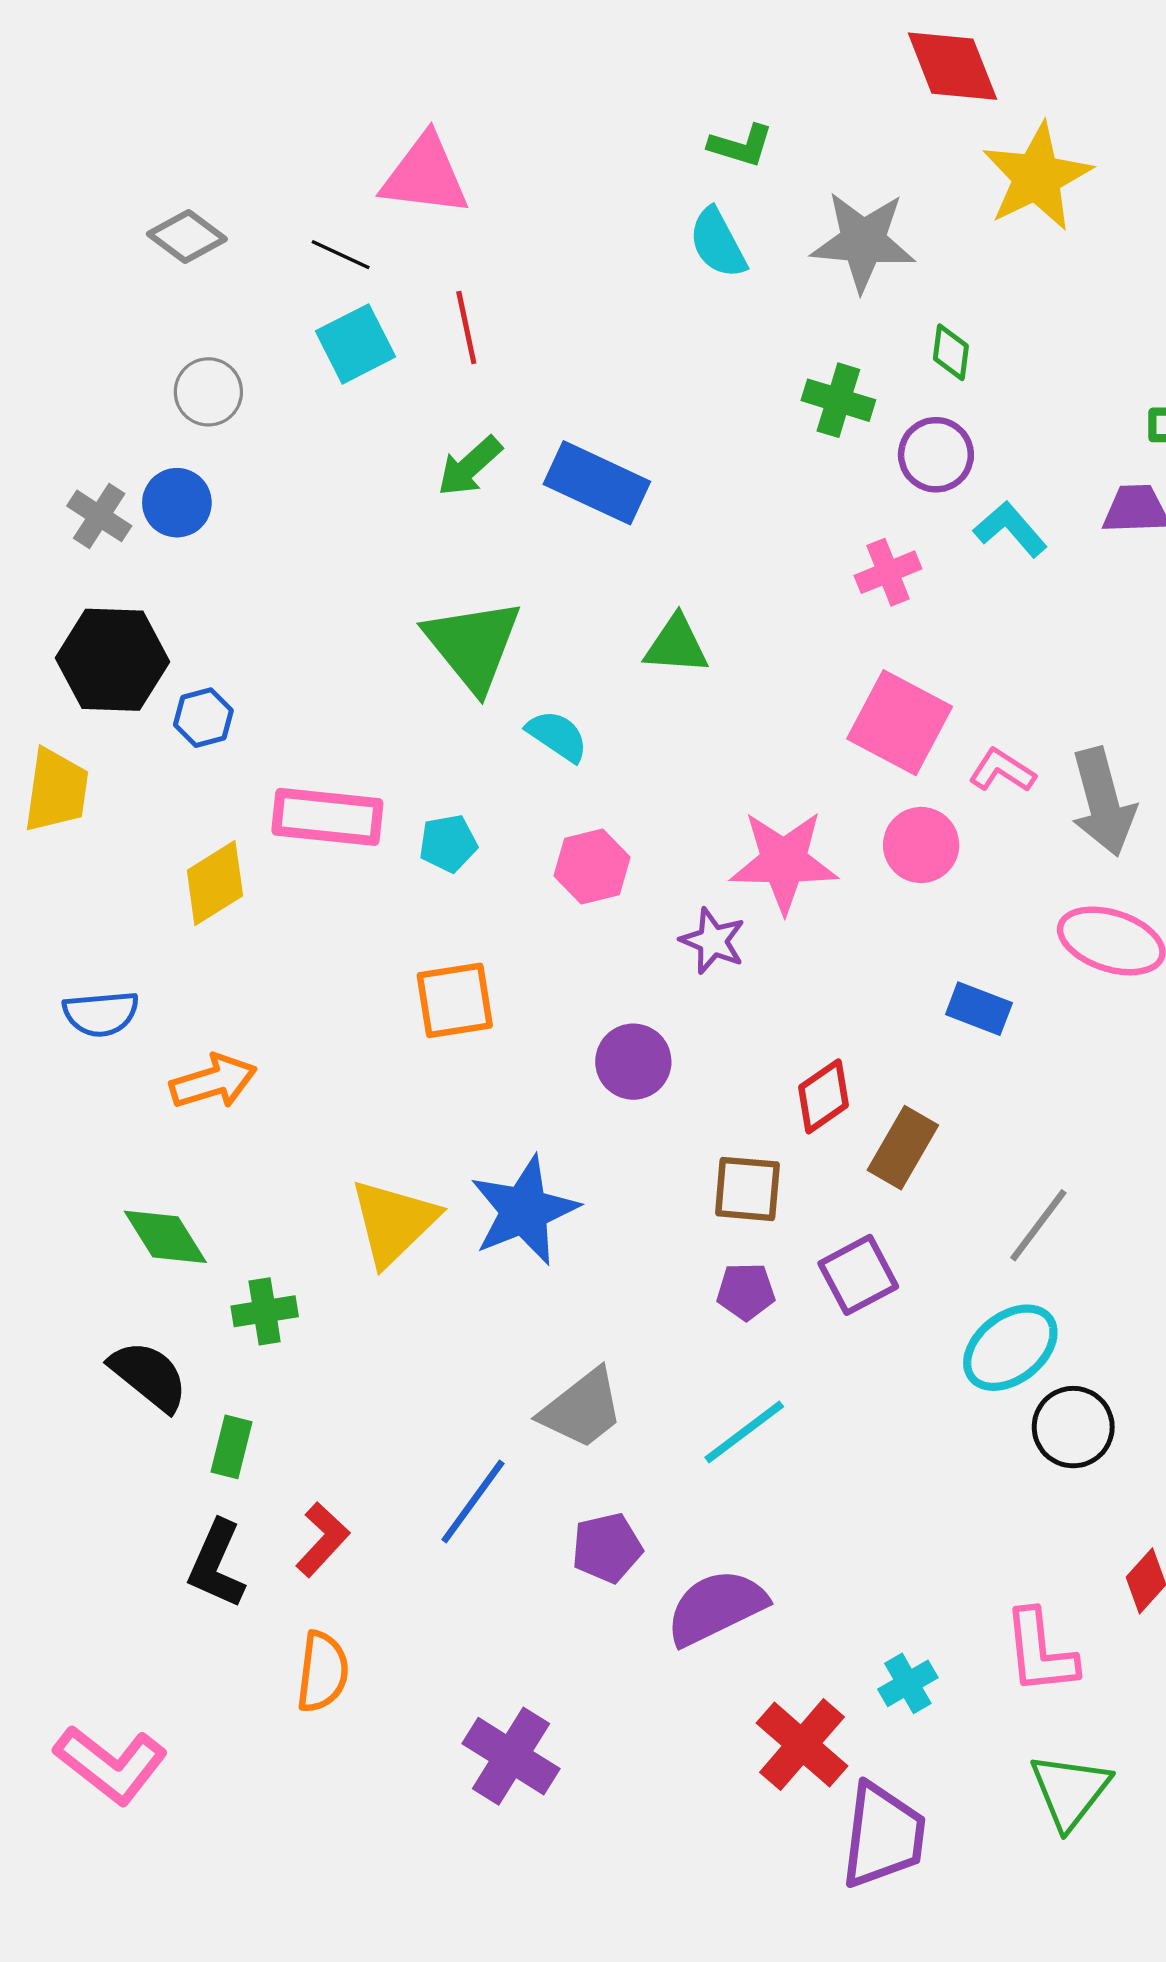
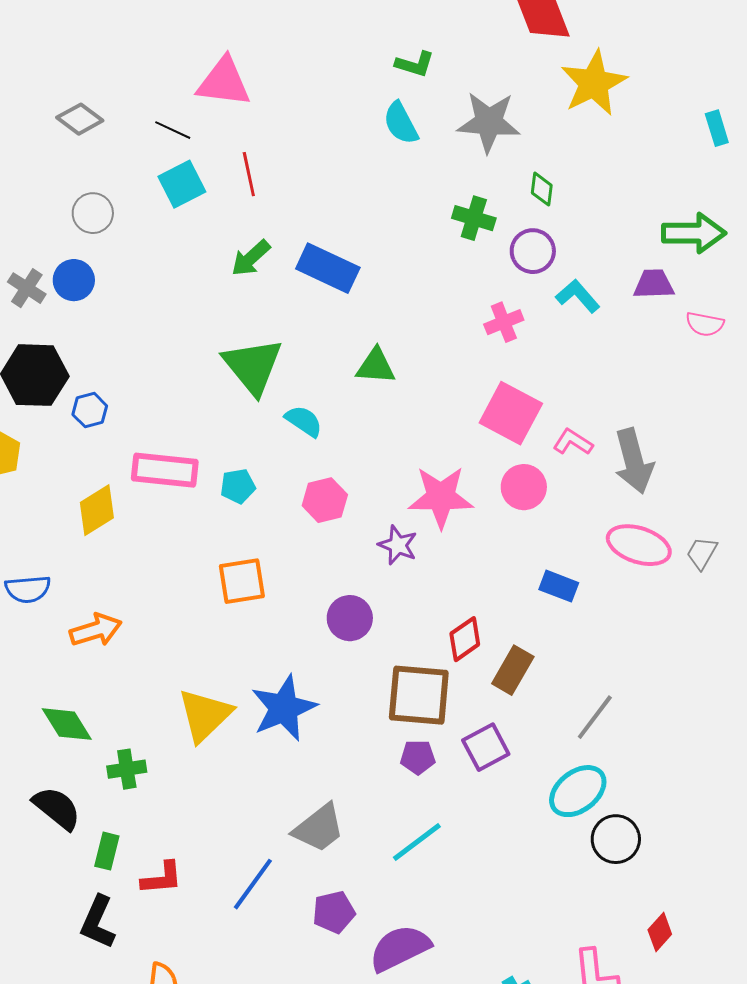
brown square: (747, 1189) -> (419, 695), size x1.5
red L-shape: (322, 1540) -> (162, 878), moved, turned 42

